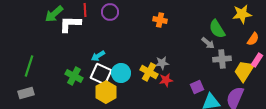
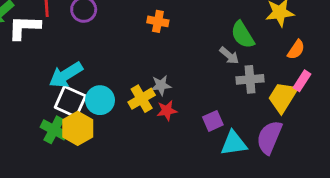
cyan arrow: (98, 56) -> (66, 75), size x1.6
yellow cross: (149, 72) -> (142, 99), turned 30
green cross: (74, 76) -> (54, 130), moved

